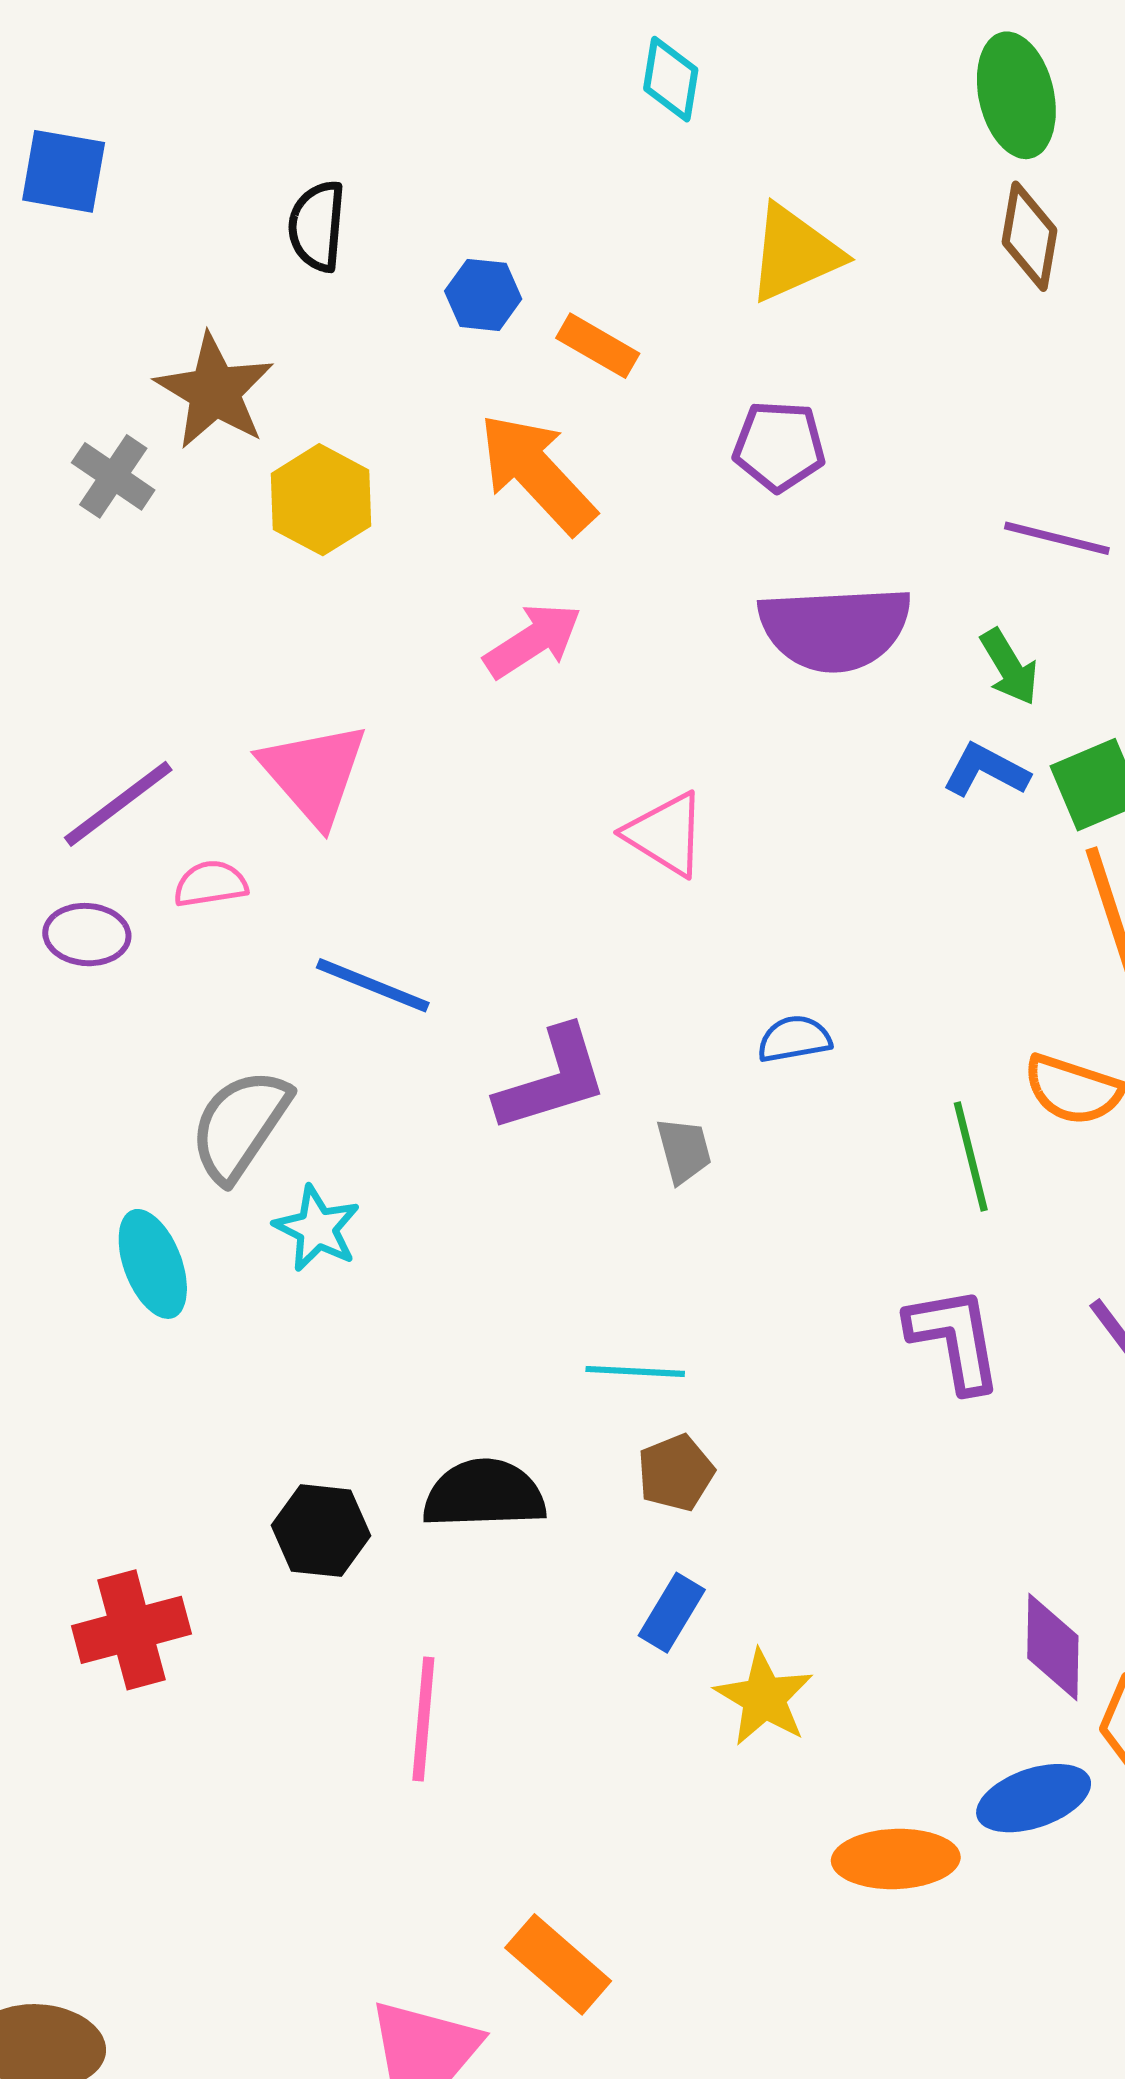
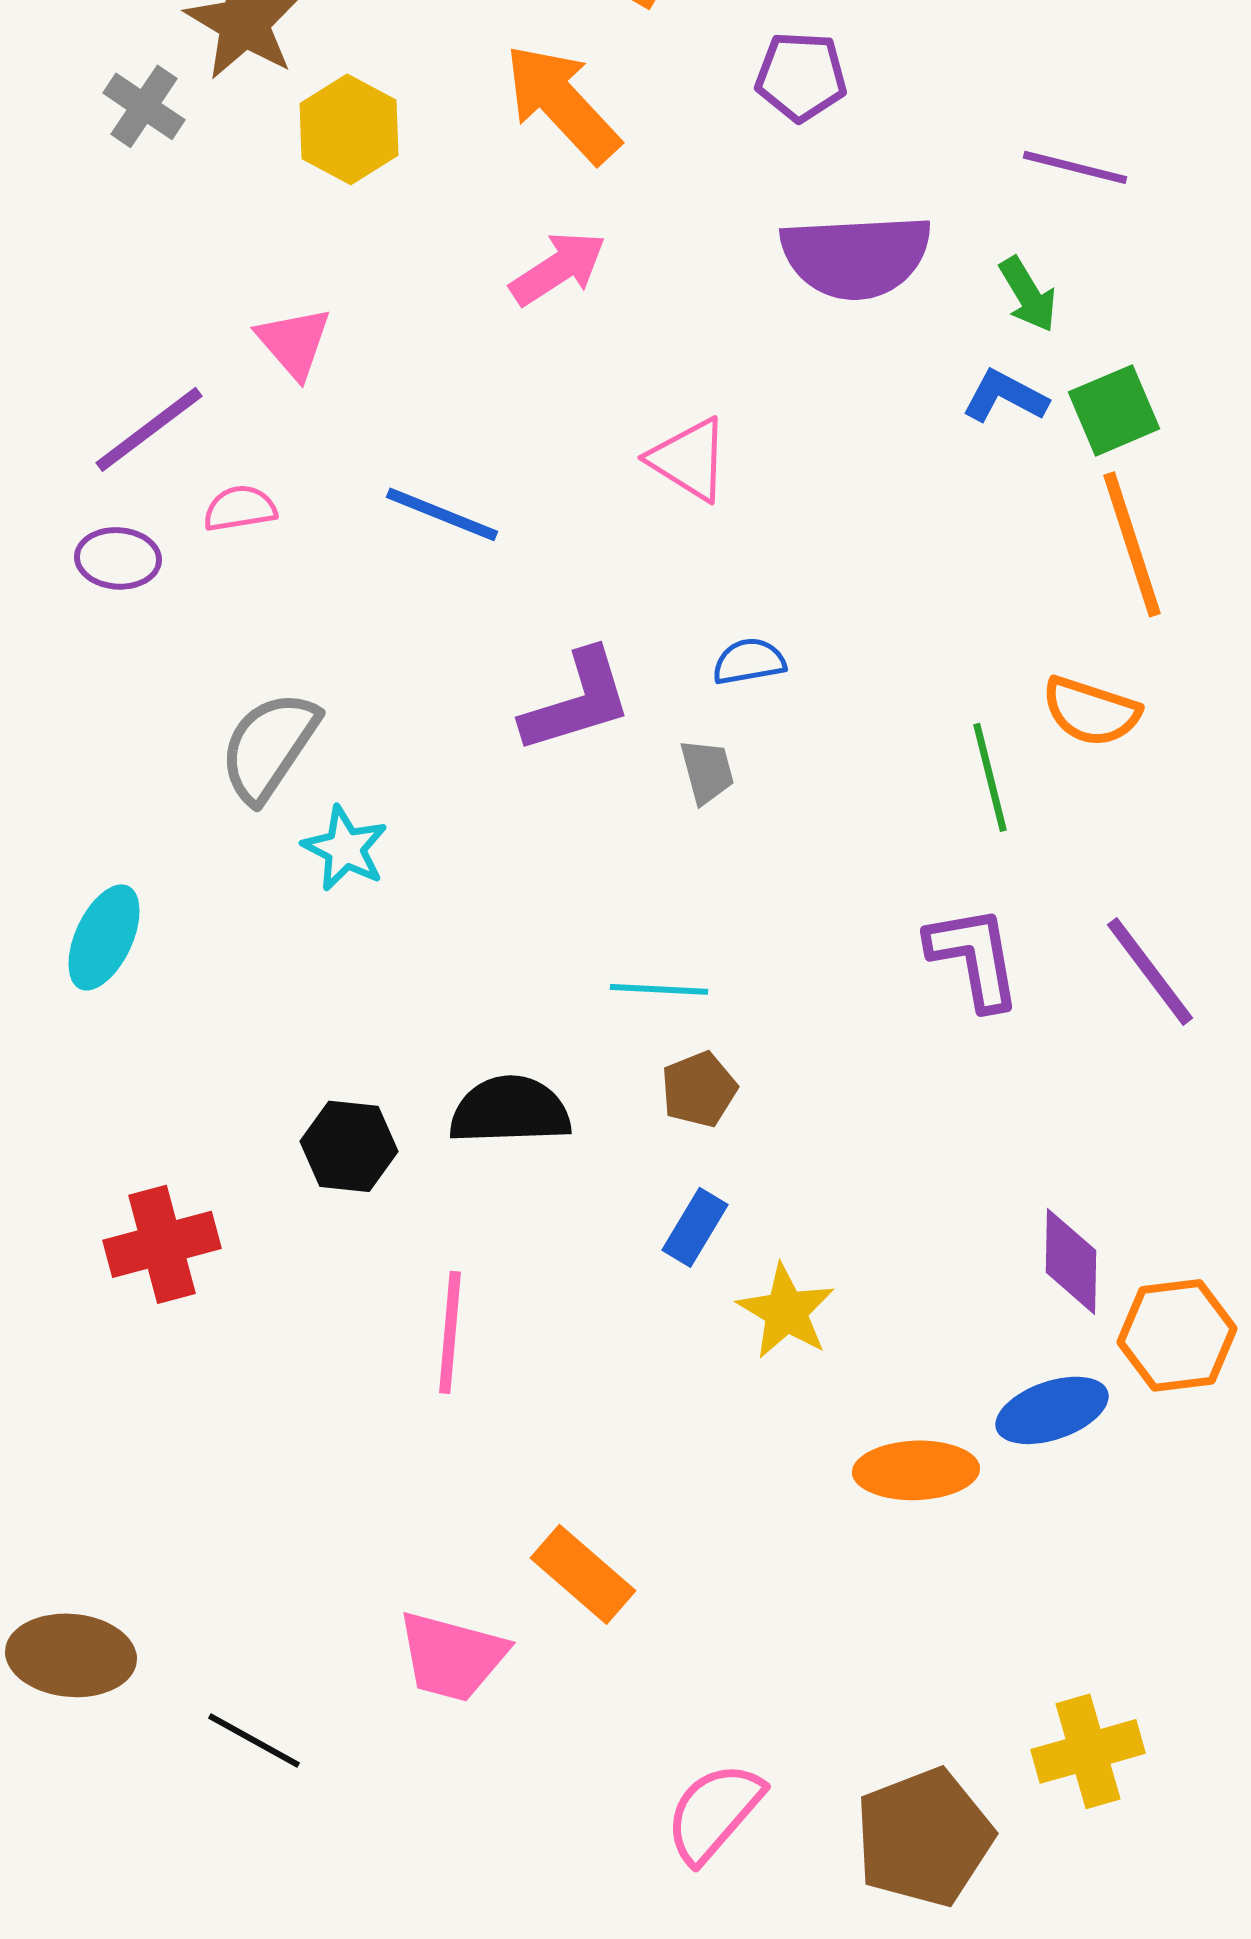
pink triangle: (314, 773) -> (294, 342), moved, size x0.7
blue line: (373, 985) -> (442, 514), moved
blue semicircle: (794, 1039) -> (749, 661), moved
cyan ellipse: (153, 1264) -> (104, 937), moved, turned 46

